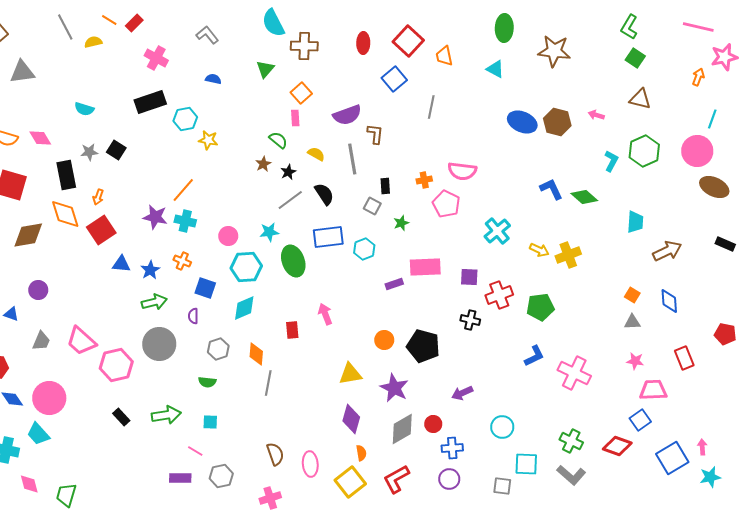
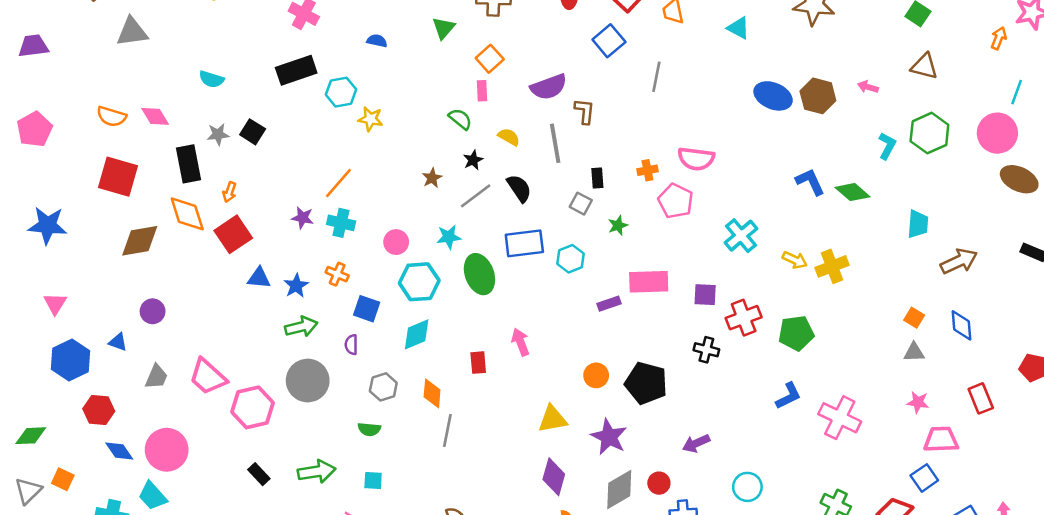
brown star: (263, 164) -> (432, 178), moved
purple star: (155, 217) -> (303, 218), size x0.7

